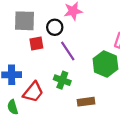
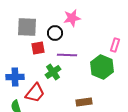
purple line: (68, 51) -> (67, 55), turned -54
green cross: (62, 80) -> (53, 72), moved, turned 35

